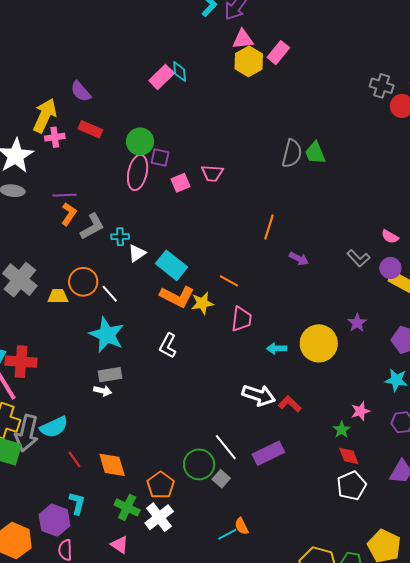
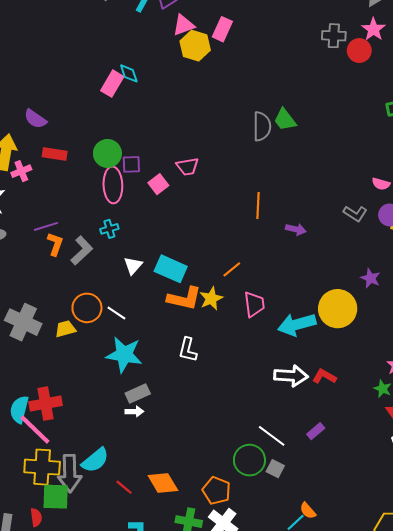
cyan cross: (120, 237) -> (109, 229), moved
orange line: (229, 281) -> (232, 269), turned -54
cyan arrow: (277, 348) -> (297, 324), size x1.8
purple rectangle: (268, 453) -> (316, 431), size x0.6

